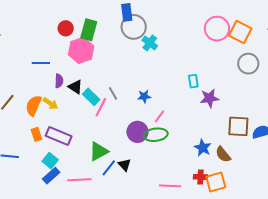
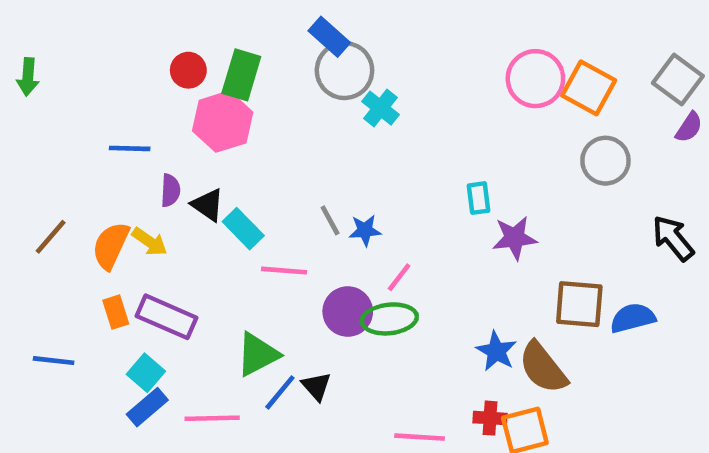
blue rectangle: (127, 12) -> (329, 37), turned -42
gray line: (113, 93) -> (330, 220), moved
pink line: (101, 107) -> (284, 271), moved, turned 66
brown semicircle: (223, 154) -> (543, 368), size x1.4

